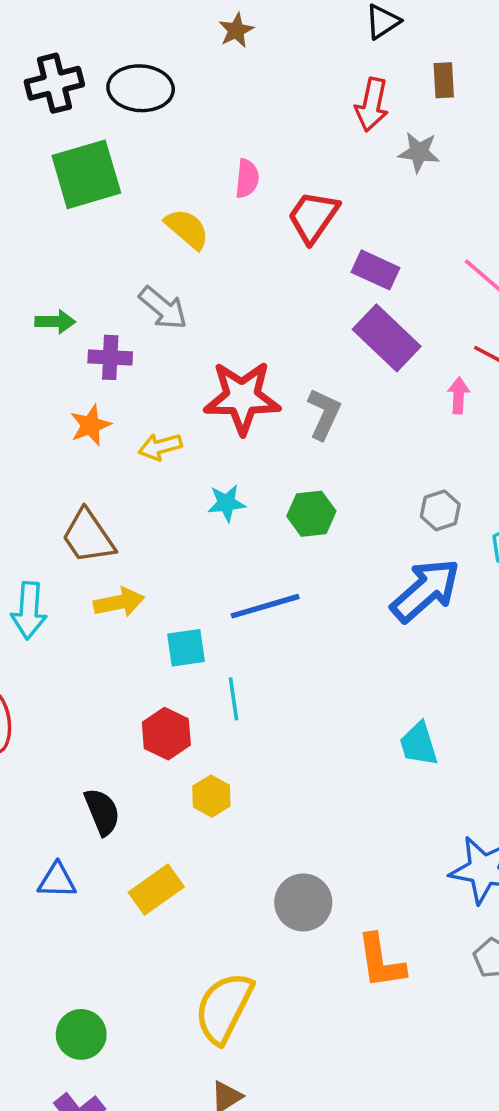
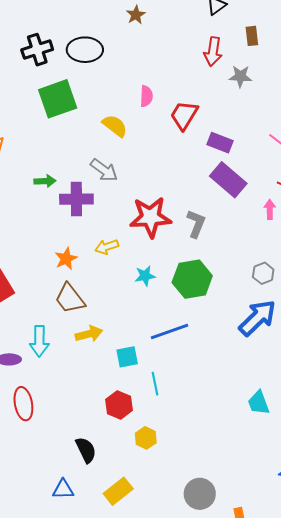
purple cross: (110, 357) -> (76, 199), size x1.4
orange star: (90, 425) -> (66, 259), moved
green hexagon: (311, 514) -> (192, 279), size x1.5

